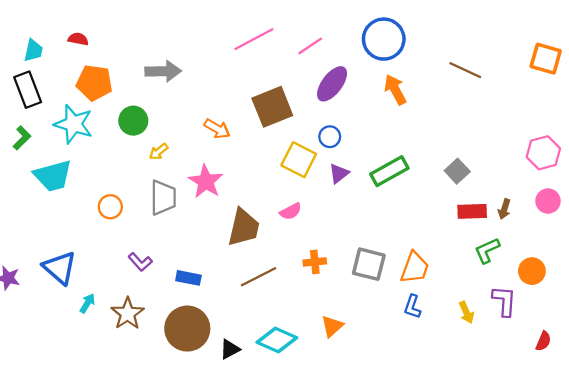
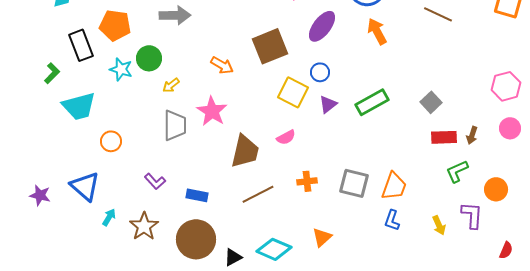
black rectangle: (28, 90) -> (81, 45), moved
cyan star: (74, 124) -> (121, 69), moved, size x0.7
orange circle: (110, 207) -> (111, 141), moved

